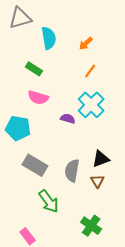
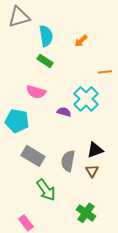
green rectangle: (34, 69) -> (45, 61), moved
orange line: (90, 71) -> (105, 72), moved, turned 48

